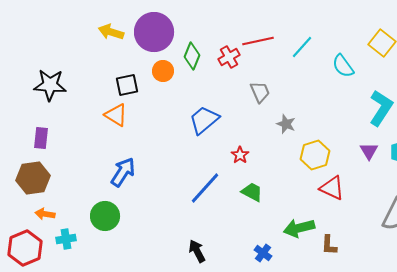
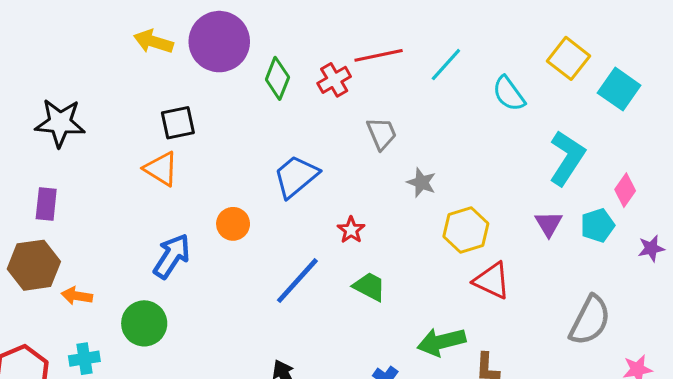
orange circle: (163, 71) -> (233, 224), moved
orange arrow: (45, 214) -> (77, 296), moved

